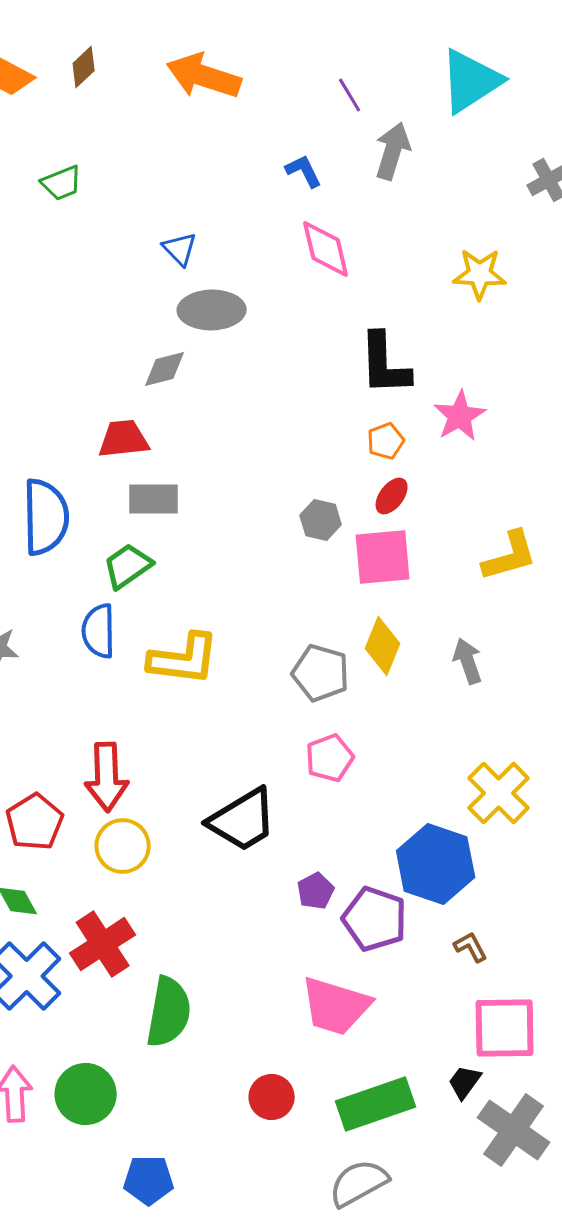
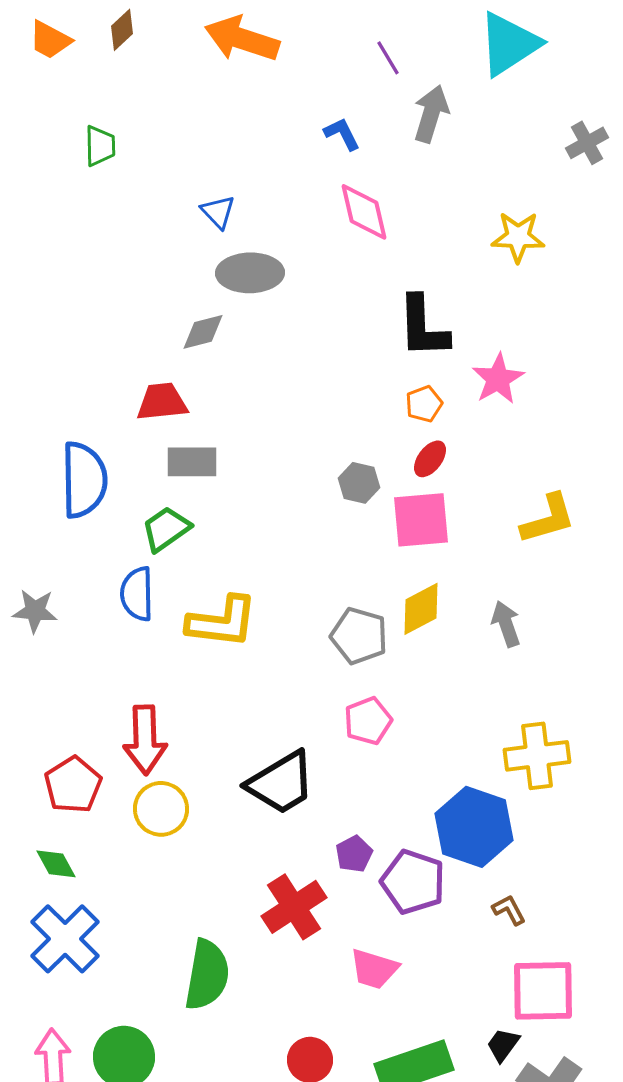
green trapezoid: (62, 183) -> (100, 146), turned -69
yellow diamond: (383, 646) -> (421, 609), turned 40
yellow cross: (499, 793) -> (537, 756), turned 38
red cross: (103, 944) -> (294, 907), moved
pink trapezoid: (336, 1006) -> (374, 969), size x0.7

